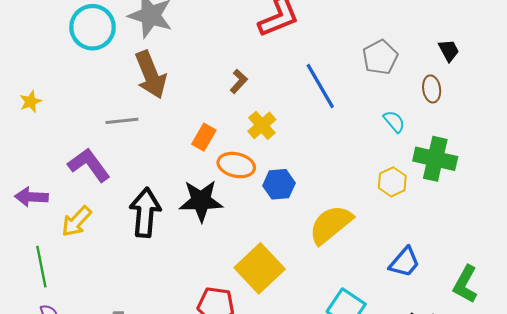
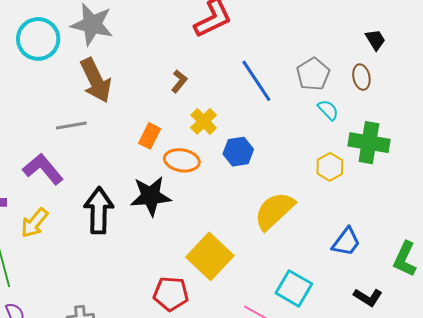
gray pentagon: (380, 57) -> (313, 74), moved
blue hexagon: (279, 184) -> (238, 152), moved

